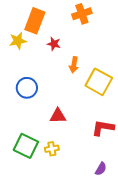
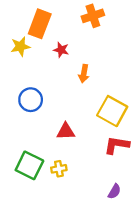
yellow square: (99, 82) -> (112, 111), moved

